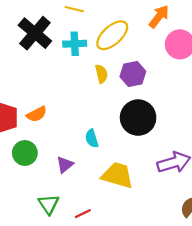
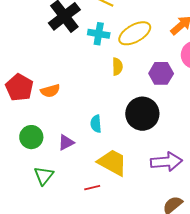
purple hexagon: (133, 74) -> (161, 73), moved
green circle: (25, 153) -> (31, 137), moved
red line: (83, 214) -> (92, 188), moved

